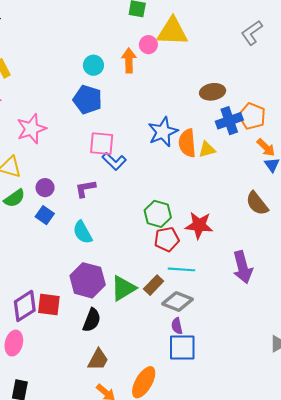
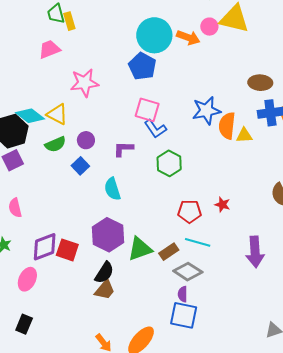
orange arrow: (129, 60) -> (188, 38), turned 100
cyan circle: (93, 65) -> (154, 35), size x1.8
green hexagon: (158, 214) -> (169, 163), moved
red star: (199, 225) -> (222, 205), size x0.6
brown trapezoid: (98, 360) -> (105, 290), moved

